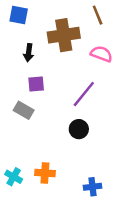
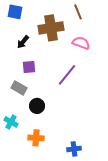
black arrow: (29, 53) -> (23, 42), turned 32
black circle: (79, 129) -> (37, 106), moved
cyan cross: (14, 177) -> (11, 122), moved

